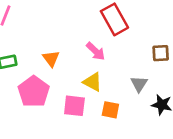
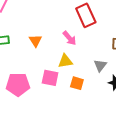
yellow triangle: (93, 82) -> (65, 61), turned -42
pink pentagon: (34, 92) -> (18, 84), moved, turned 30

